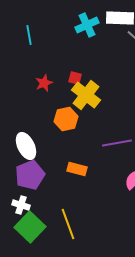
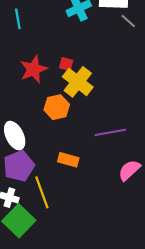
red star: (44, 83) -> (34, 69), size x1.5
yellow line: (68, 224) -> (42, 192), moved

